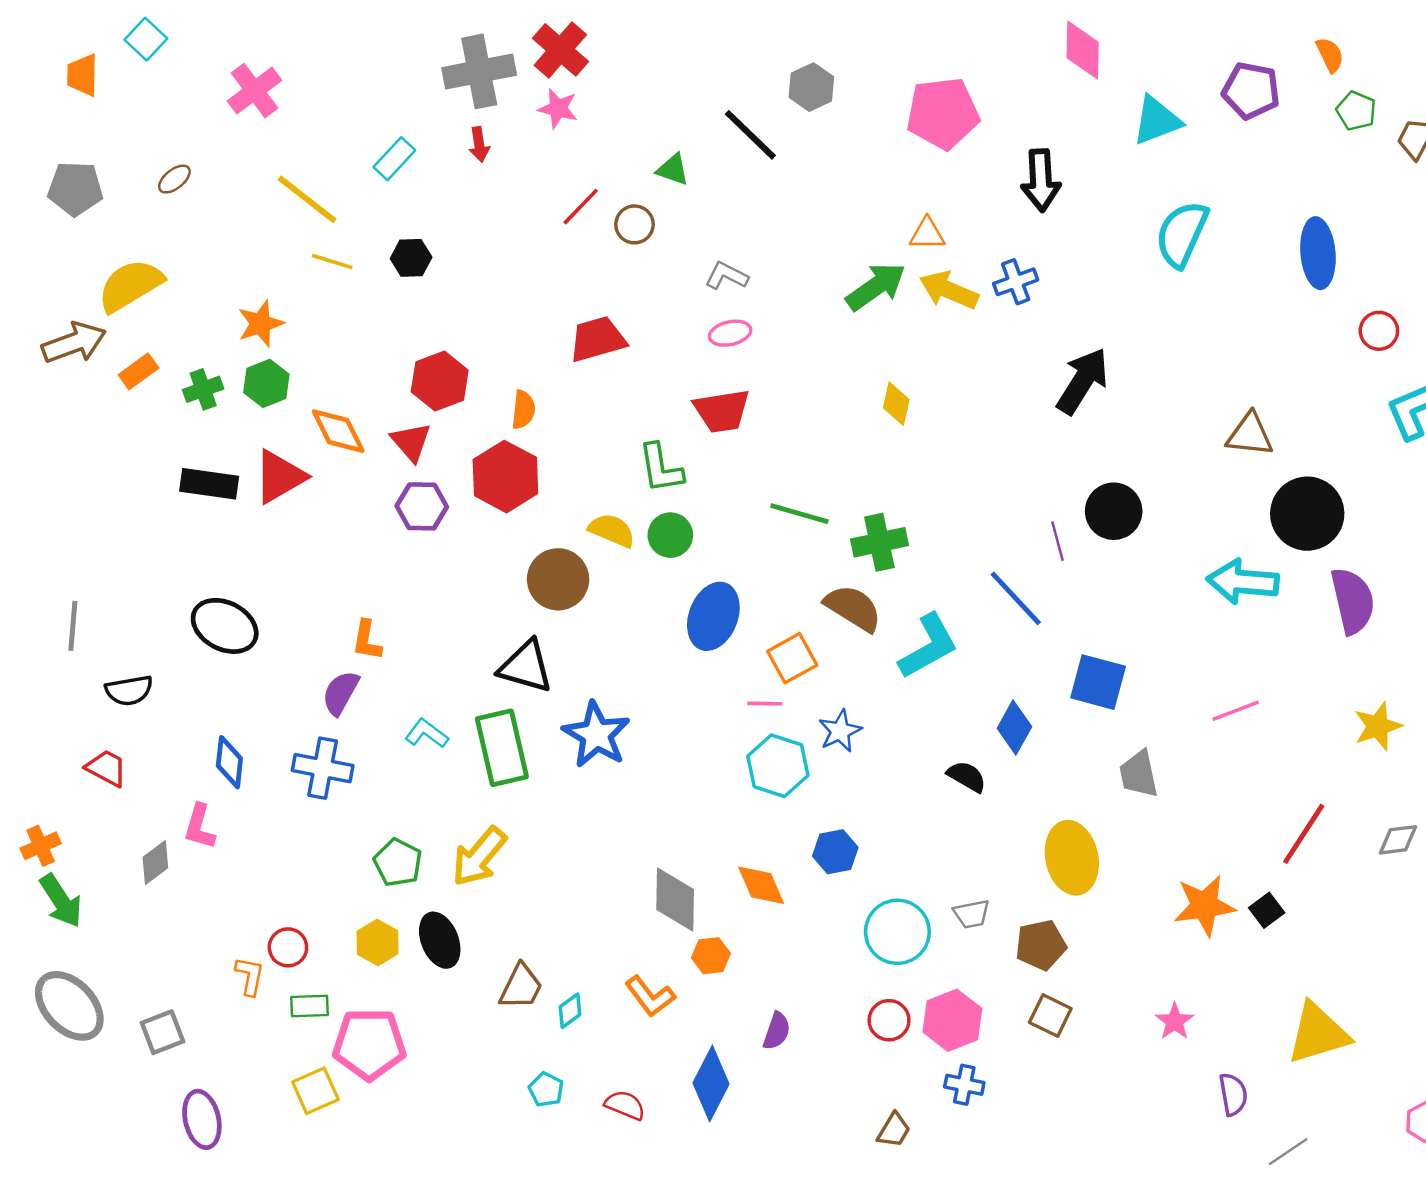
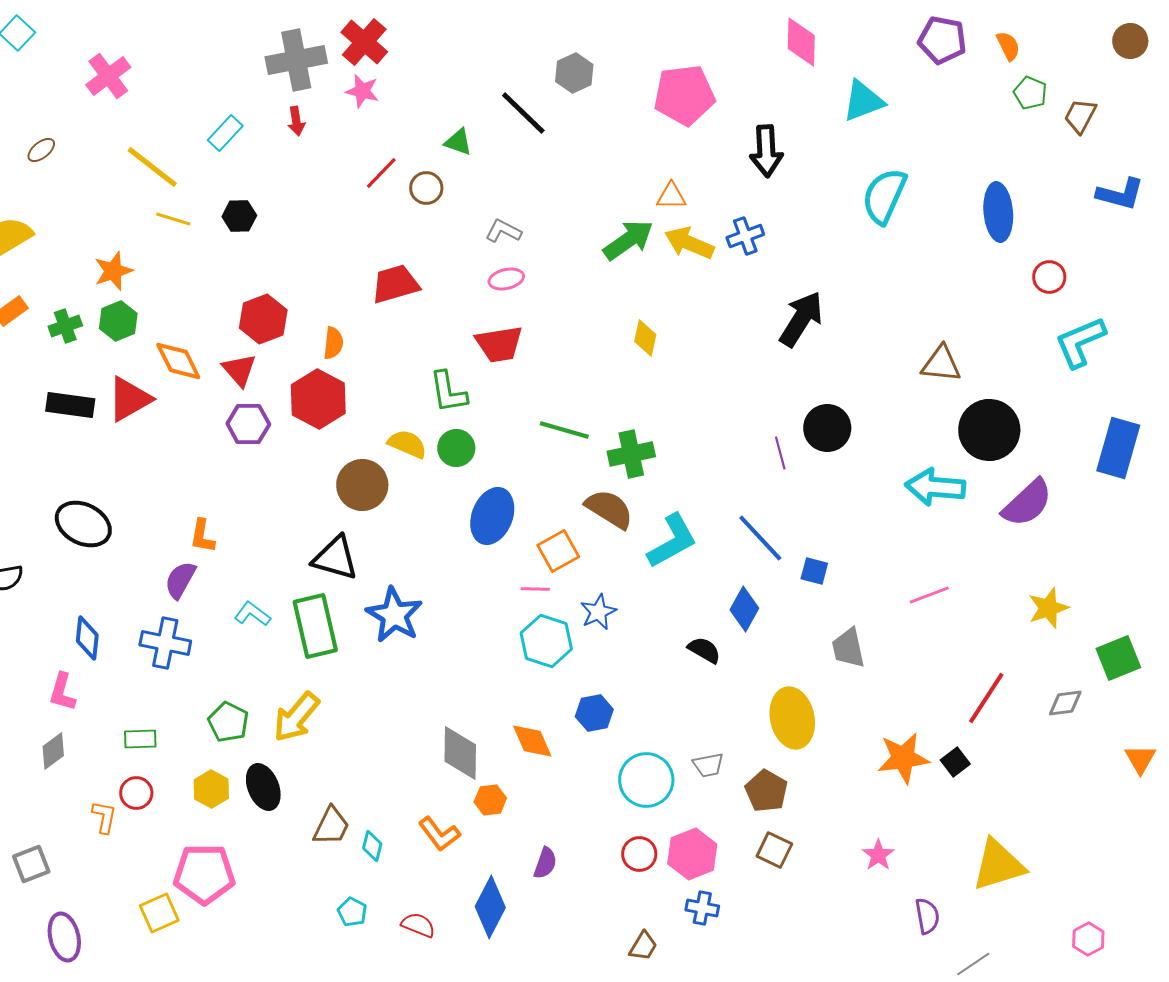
purple pentagon: (1251, 91) -> (942, 40), moved
blue line: (1016, 598) -> (760, 538), moved
purple semicircle: (1353, 601) -> (1027, 503), turned 60
blue square: (1098, 682) -> (814, 571), size x0.6
gray diamond: (155, 863) -> (53, 751), moved
brown pentagon: (1041, 945) -> (766, 791), turned -30
green rectangle: (309, 1006) -> (140, 739), moved
cyan diamond: (570, 1011) -> (372, 846), turned -40

